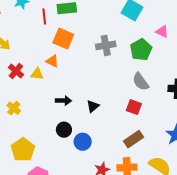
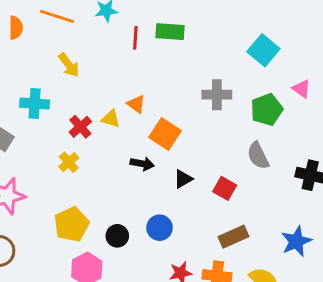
orange square: (63, 39) -> (165, 134), moved
red cross: (16, 71) -> (80, 127), moved
red square: (134, 107) -> (225, 188), moved
black circle: (64, 130) -> (117, 236), moved

